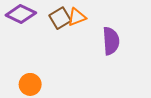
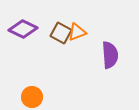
brown square: (60, 18) -> (61, 33), turned -30

